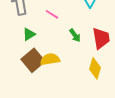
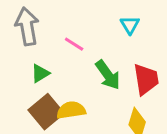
green arrow: (75, 35) -> (108, 75), size x1.5

